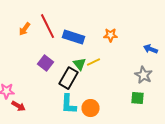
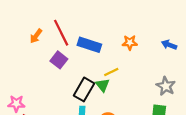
blue arrow: (150, 49) -> (169, 45), moved
purple square: (46, 63) -> (59, 60), moved
green triangle: (80, 64) -> (103, 85), moved

